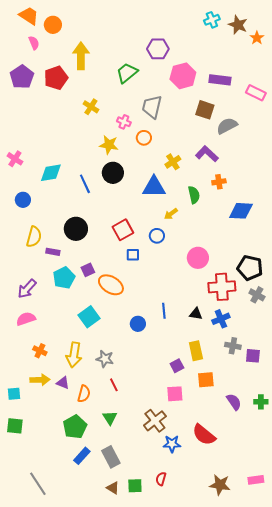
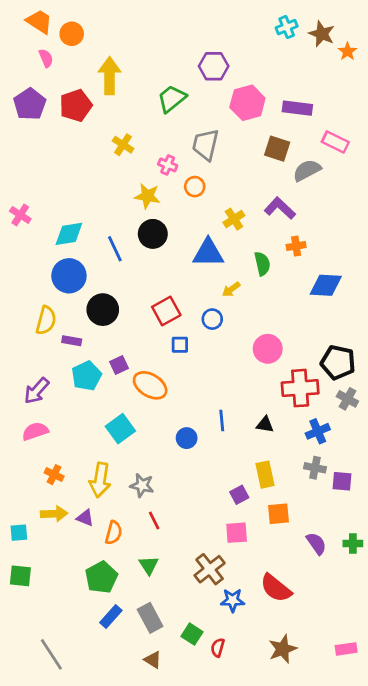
pink rectangle: (256, 93) -> (335, 142), moved
blue circle: (23, 200) -> (69, 276), moved, size x1.6
blue cross: (221, 319) -> (318, 431), moved
brown star: (220, 485) -> (283, 649), moved, turned -30
green square: (135, 486) -> (192, 634), moved, turned 35

